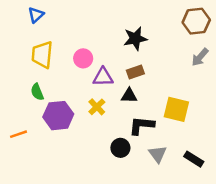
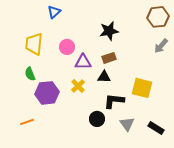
blue triangle: (36, 15) -> (54, 12), moved
orange line: (19, 134) -> (27, 122), moved

